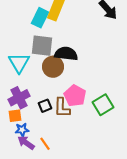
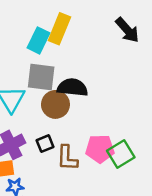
pink pentagon: (75, 96) -> (100, 149), moved, turned -30
black square: (45, 106) -> (45, 144), moved

